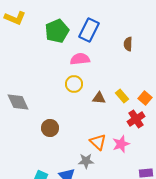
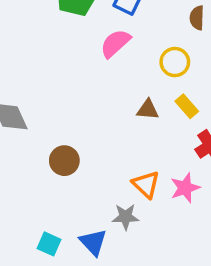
pink semicircle: (80, 59) -> (115, 43), turned -36
yellow circle: (74, 84) -> (175, 62), moved

